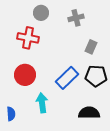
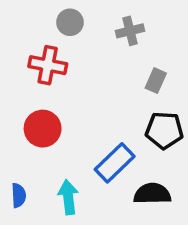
blue rectangle: (67, 78) -> (115, 163), moved
cyan arrow: (42, 103) -> (68, 197), moved

